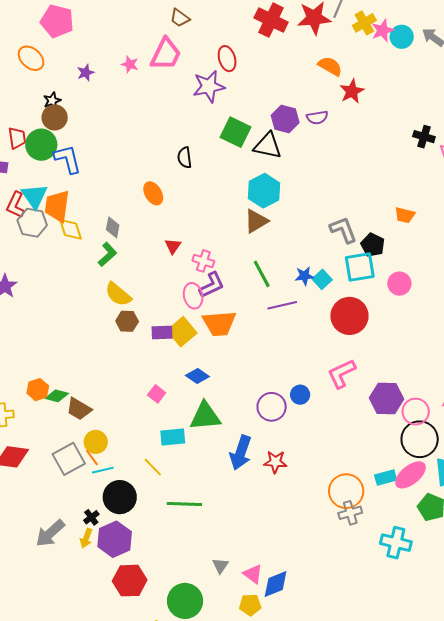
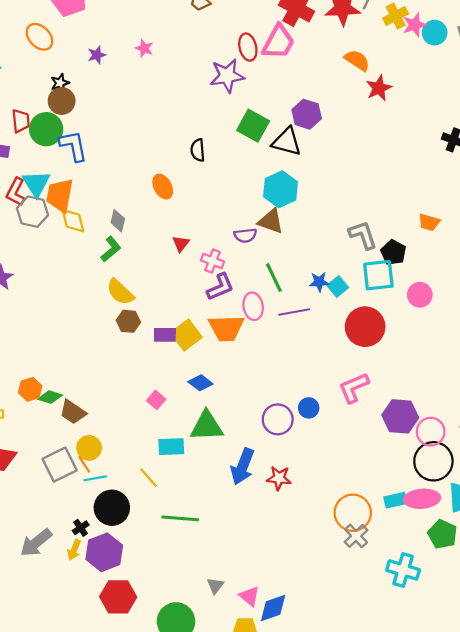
pink trapezoid: (166, 54) -> (278, 42), moved
purple semicircle: (317, 117) -> (245, 235), moved
brown triangle: (256, 221) -> (271, 221), turned 48
pink ellipse: (193, 296) -> (253, 306), moved
pink ellipse: (411, 475) -> (422, 499), turned 32
gray cross: (350, 513) -> (356, 536), turned -30

